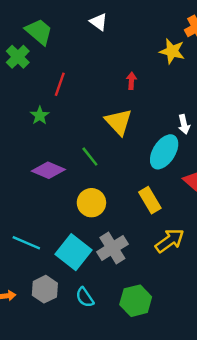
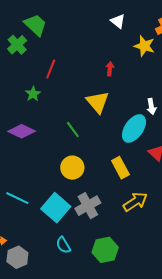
white triangle: (99, 22) -> (118, 21), moved
purple diamond: (48, 170) -> (22, 131), moved
gray hexagon: (45, 289) -> (17, 257), moved

